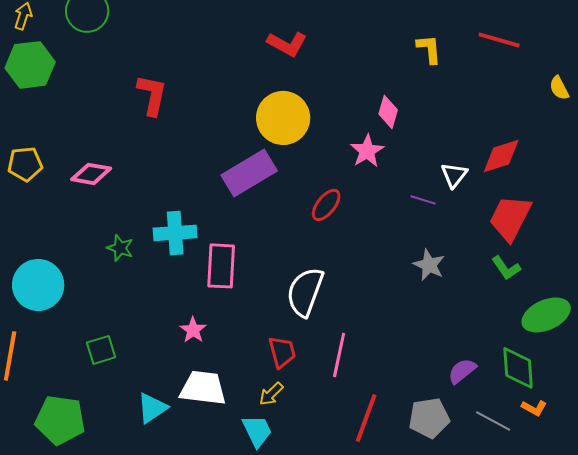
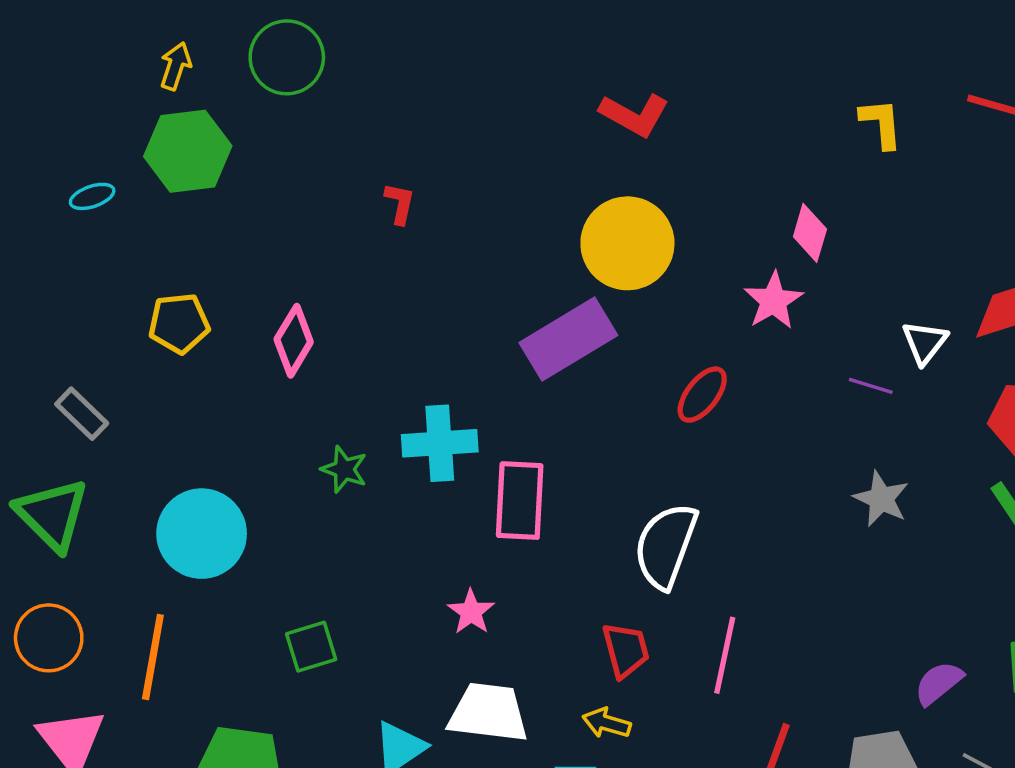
red L-shape: (152, 95) -> (400, 203), size x0.6
pink diamond: (91, 174) -> (294, 341), turned -69
yellow arrow: (271, 394) -> (607, 723), turned 60

